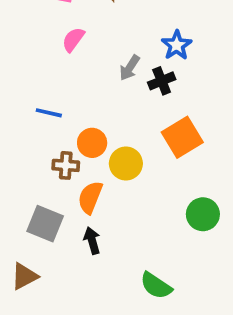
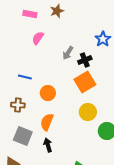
blue star: (177, 45) -> (103, 39), moved
orange square: (182, 137) -> (85, 82), moved
yellow circle: (126, 164) -> (88, 112), moved
brown cross: (66, 165) -> (18, 105), moved

